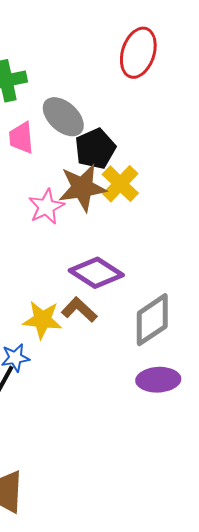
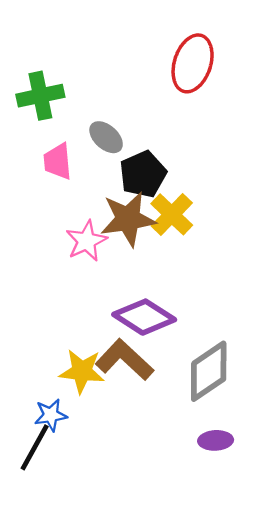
gray ellipse: (63, 117) -> (106, 137), size x0.7
brown L-shape: (79, 310) -> (125, 360), size x1.4
purple ellipse: (158, 380) -> (216, 440), size x0.7

